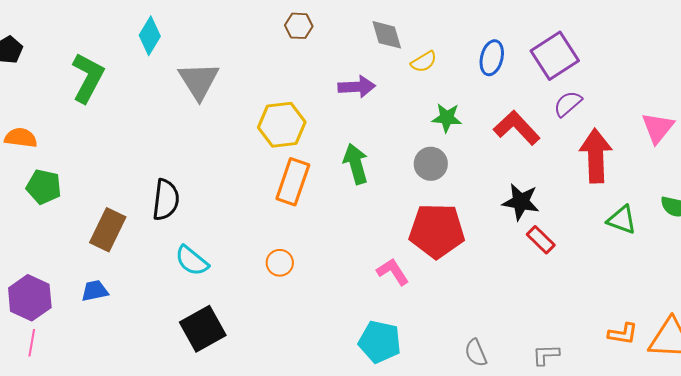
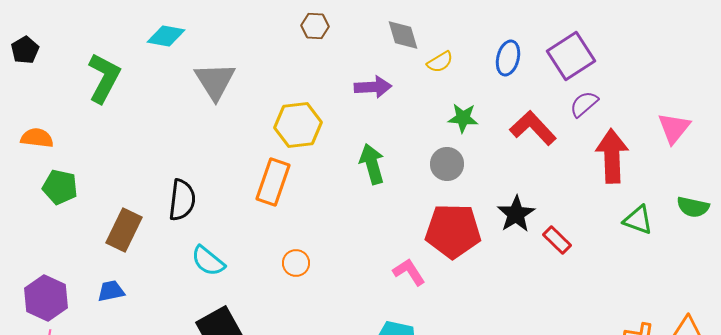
cyan diamond: (150, 36) -> (166, 36), turned 69
orange rectangle: (293, 182) -> (273, 182), moved
black star: (521, 202) -> (516, 214), moved, turned 30

